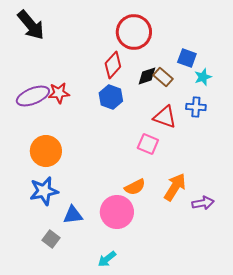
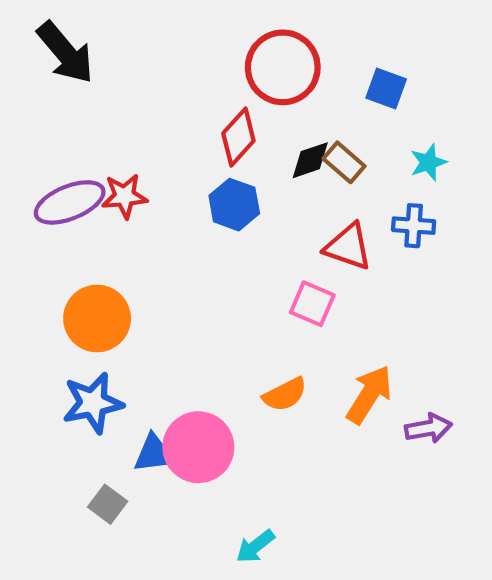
blue square: (187, 58) -> (386, 88), moved
pink circle: (117, 212) -> (198, 447), moved
cyan arrow: (107, 259) -> (255, 546), moved

